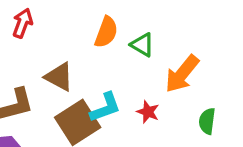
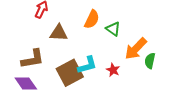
brown triangle: (59, 77) -> (59, 33), moved, turned -30
green semicircle: (207, 121) -> (150, 61), moved

